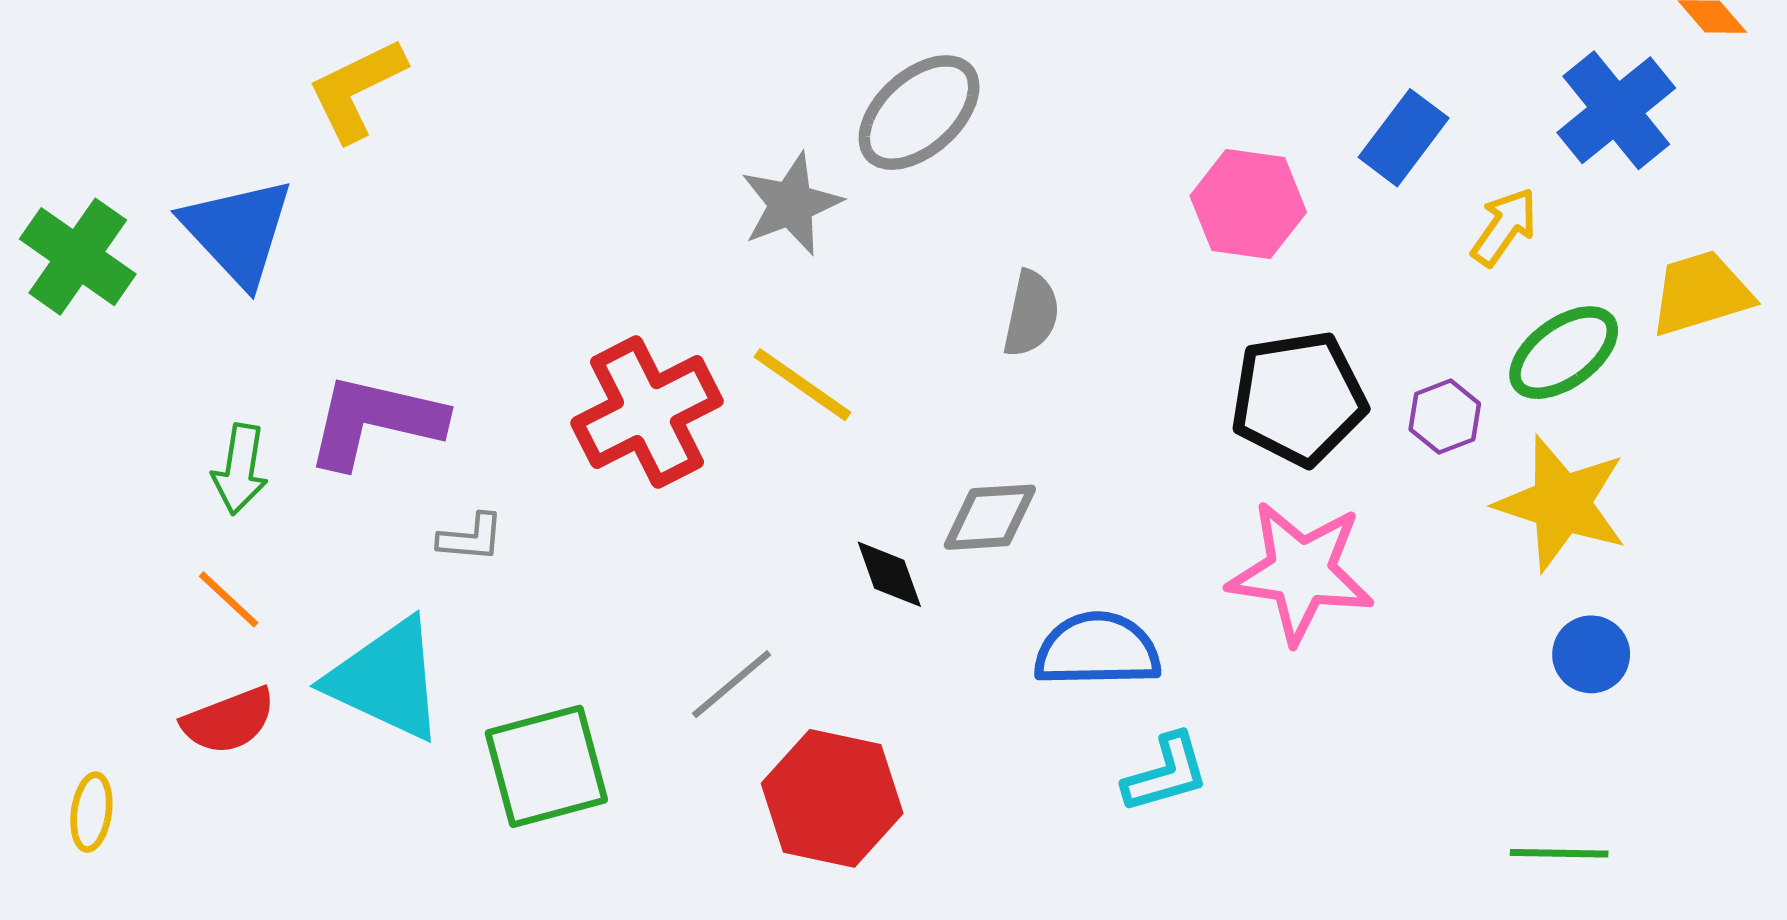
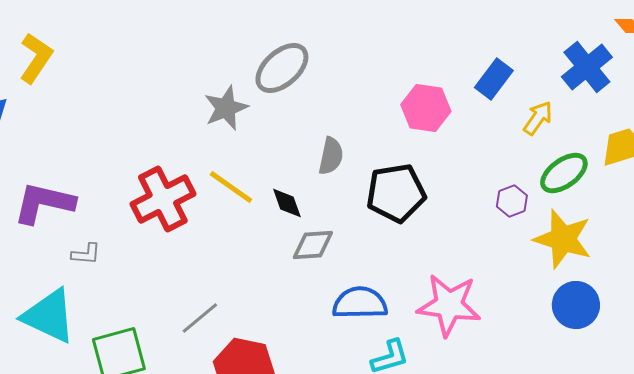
yellow L-shape: (357, 90) -> (36, 58), turned 150
black pentagon: (1299, 398) -> (396, 193), moved
pink star: (1301, 572) -> (449, 305), moved
black diamond: (889, 574) -> (287, 203), moved
blue circle: (1591, 654) -> (576, 305), size x1.4

